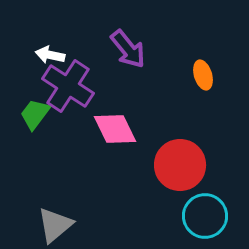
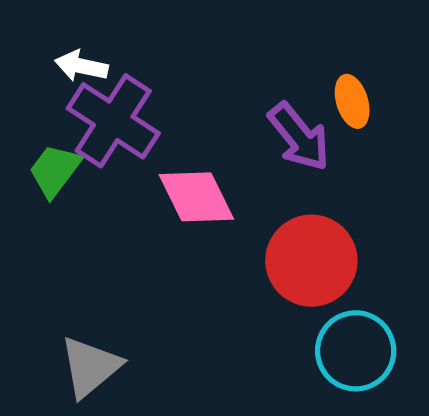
purple arrow: (128, 49) -> (299, 137), moved

